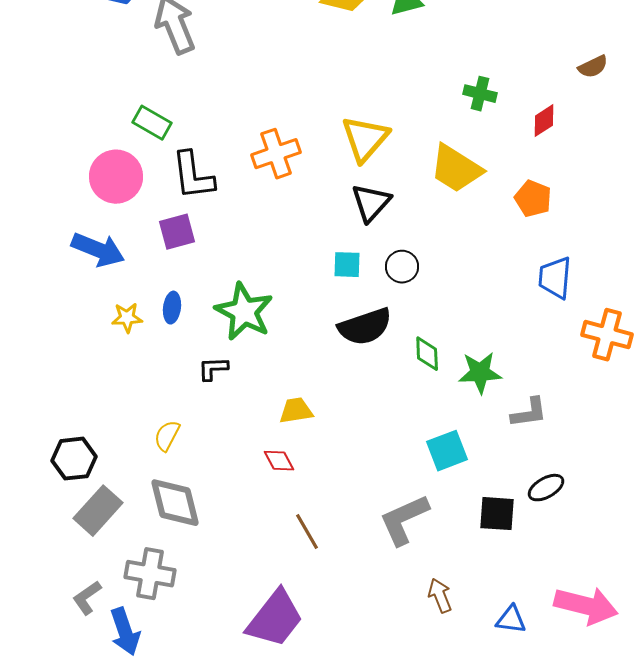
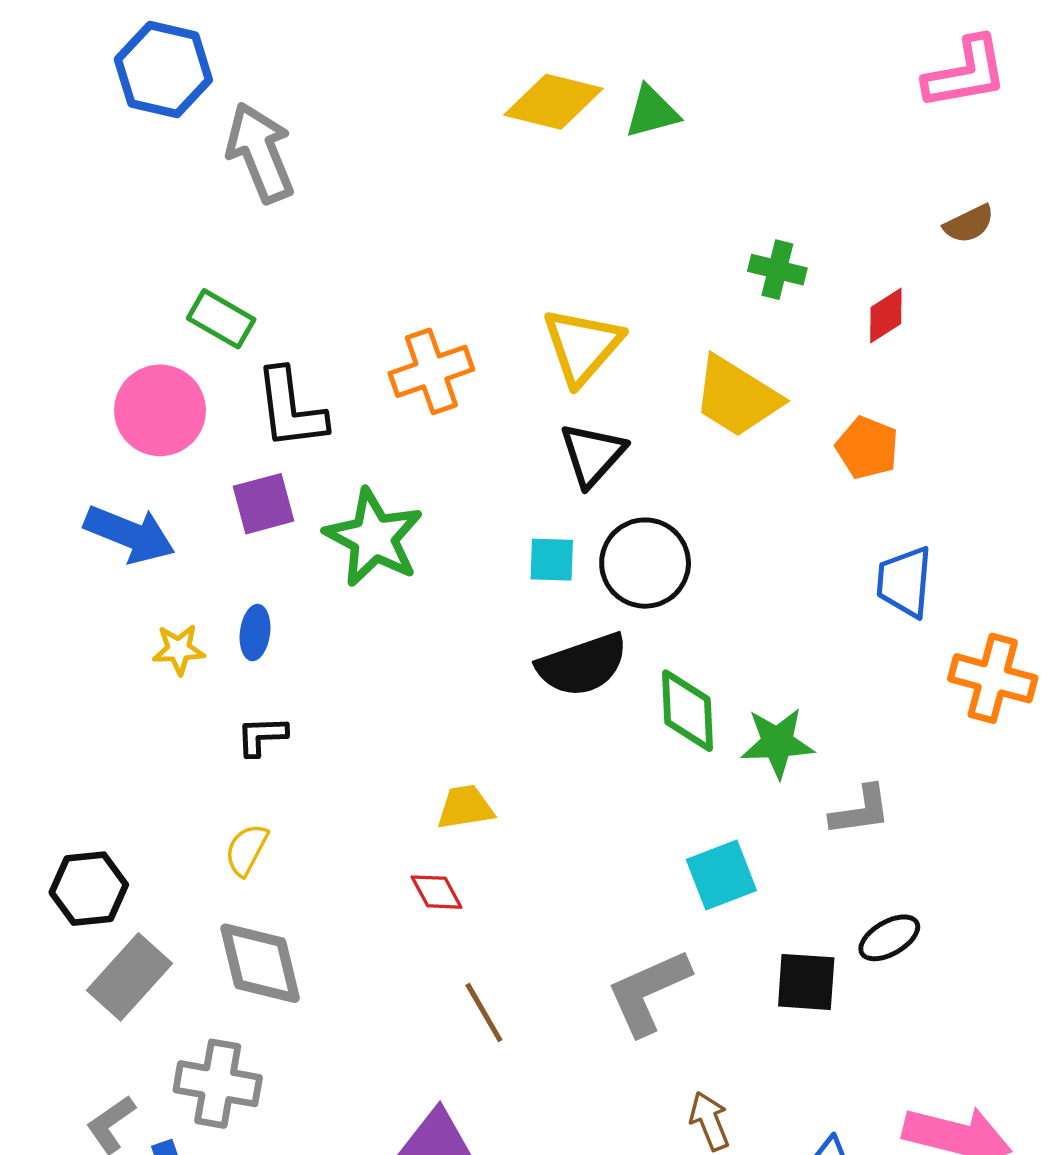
black circle: (402, 267) -> (645, 563), size x1.6
green star: (244, 312) -> (374, 538), moved
green diamond: (427, 354) -> (687, 711), size x1.4
black L-shape: (213, 369) -> (262, 736), moved

